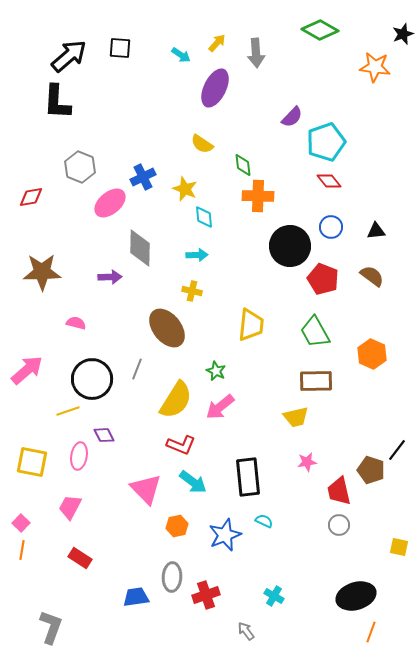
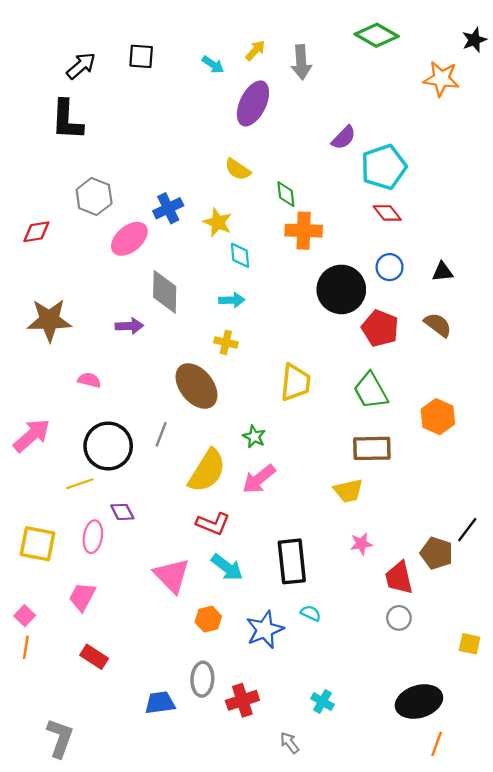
black arrow: (69, 56) -> (81, 66), size x0.7

